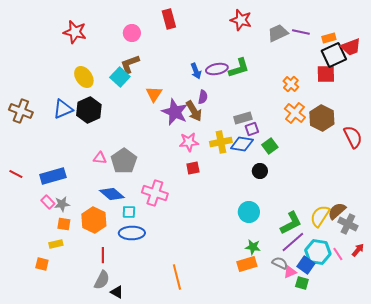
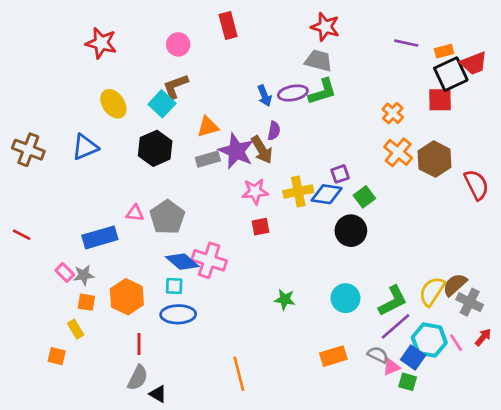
gray trapezoid: (278, 33) -> (319, 61), moved, turned 40
orange triangle: (154, 94) -> (208, 127), turned 42
black hexagon: (89, 110) -> (155, 148), moved
gray rectangle: (243, 118) -> (208, 159), moved
black circle: (260, 171) -> (351, 231), size x1.5
blue rectangle: (53, 176) -> (100, 237), moved
blue diamond: (112, 194) -> (182, 262), moved
cyan circle: (249, 212) -> (345, 298), moved
yellow rectangle: (56, 244) -> (76, 329), turned 72
green star: (253, 247) -> (285, 299), moved

